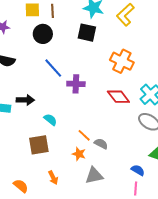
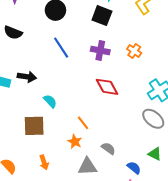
orange cross: (122, 61) -> (134, 51), size x0.6
purple cross: (76, 84) -> (100, 50), moved
red diamond: (118, 97) -> (107, 87), moved
gray semicircle: (101, 144) -> (108, 148), moved

